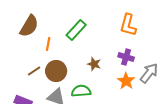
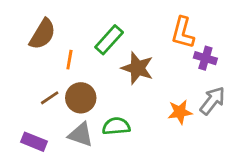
purple cross: (126, 57) -> (205, 58), moved
brown star: (94, 64) -> (137, 68), moved, size x1.6
orange star: (126, 81) -> (180, 112), turned 30

